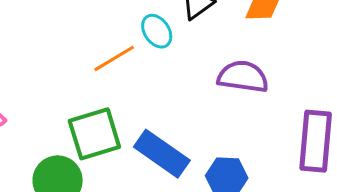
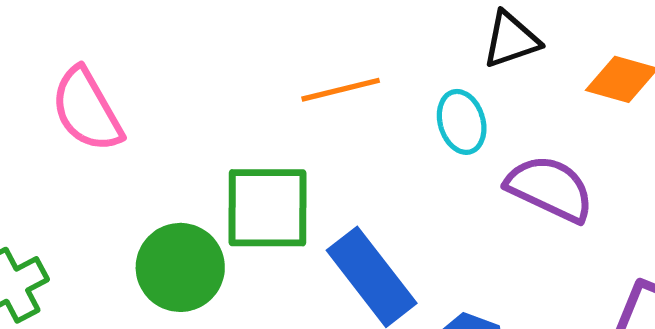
cyan ellipse: (157, 31) -> (462, 122), moved

